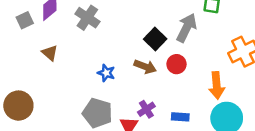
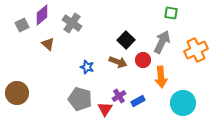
gray arrow: (187, 28) -> (162, 42), moved
brown triangle: (50, 53) -> (48, 44), moved
orange arrow: (217, 85) -> (161, 77), moved
blue rectangle: (180, 117) -> (138, 101), moved, turned -32

